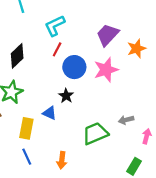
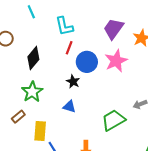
cyan L-shape: (55, 26) -> (64, 26), turned -70
black star: (66, 96) -> (73, 82), moved
yellow rectangle: (26, 128) -> (40, 131), moved

